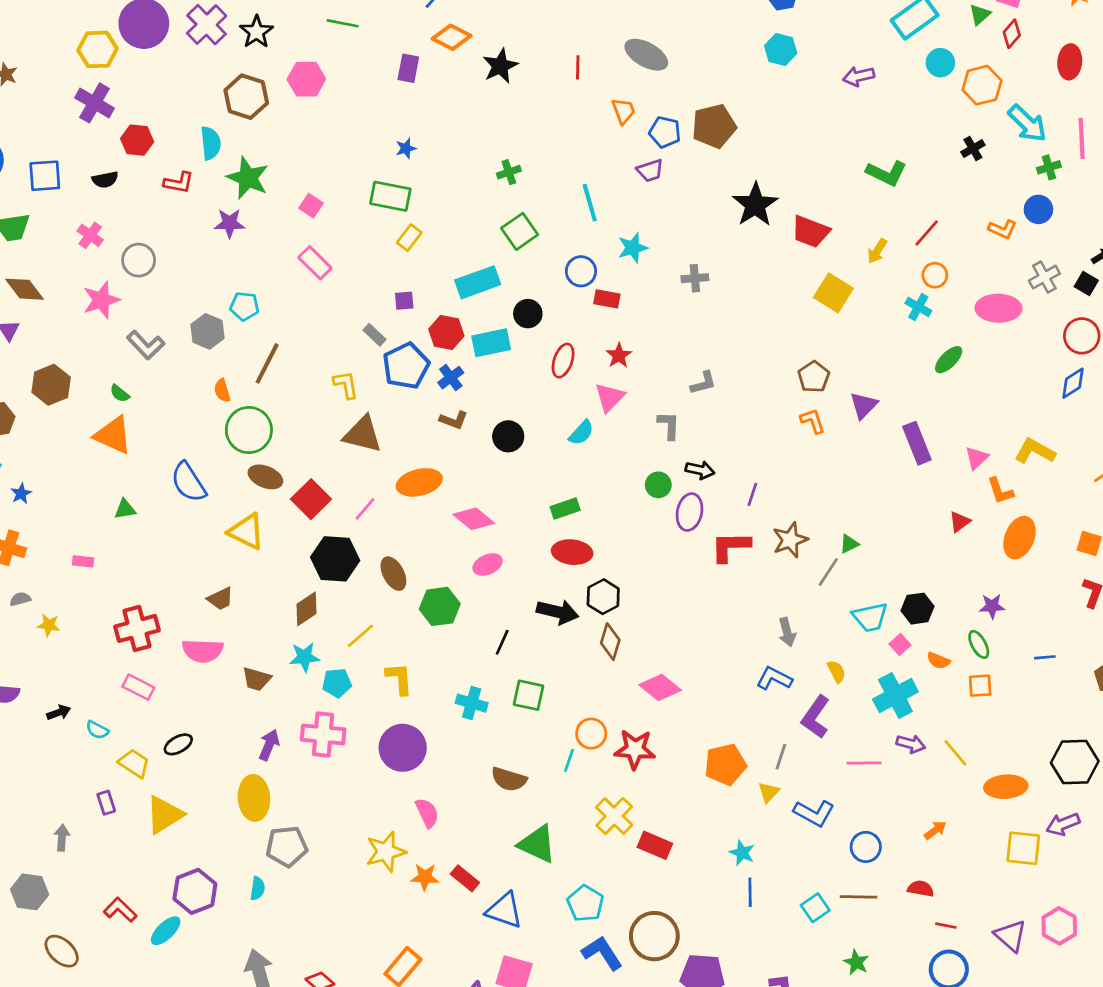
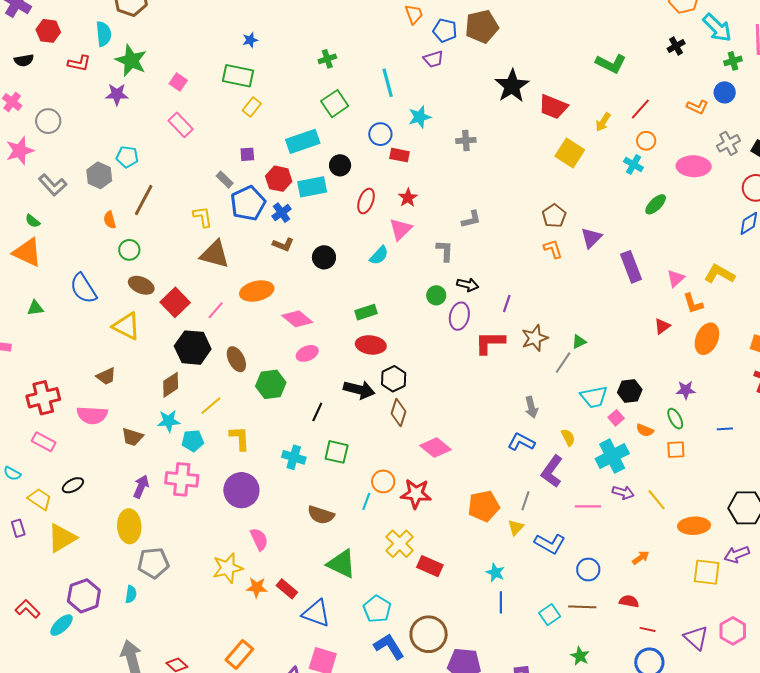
green circle: (249, 430) -> (129, 250), size x0.6

